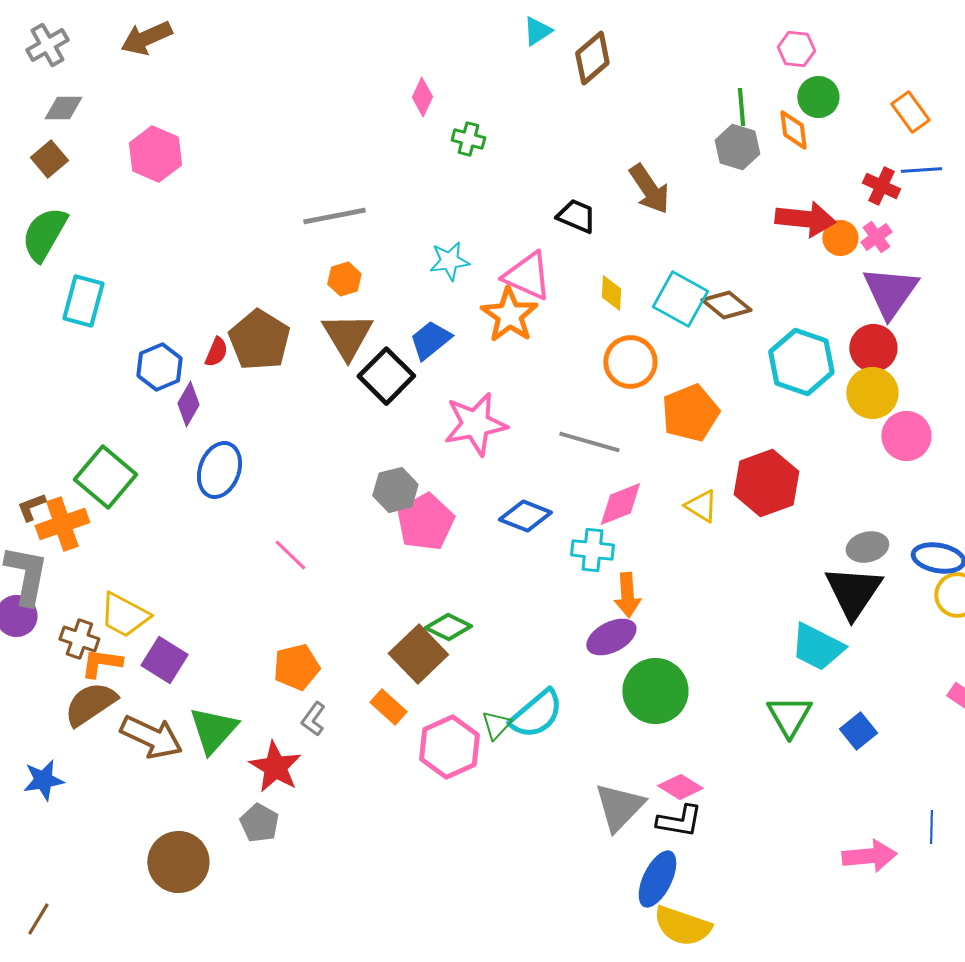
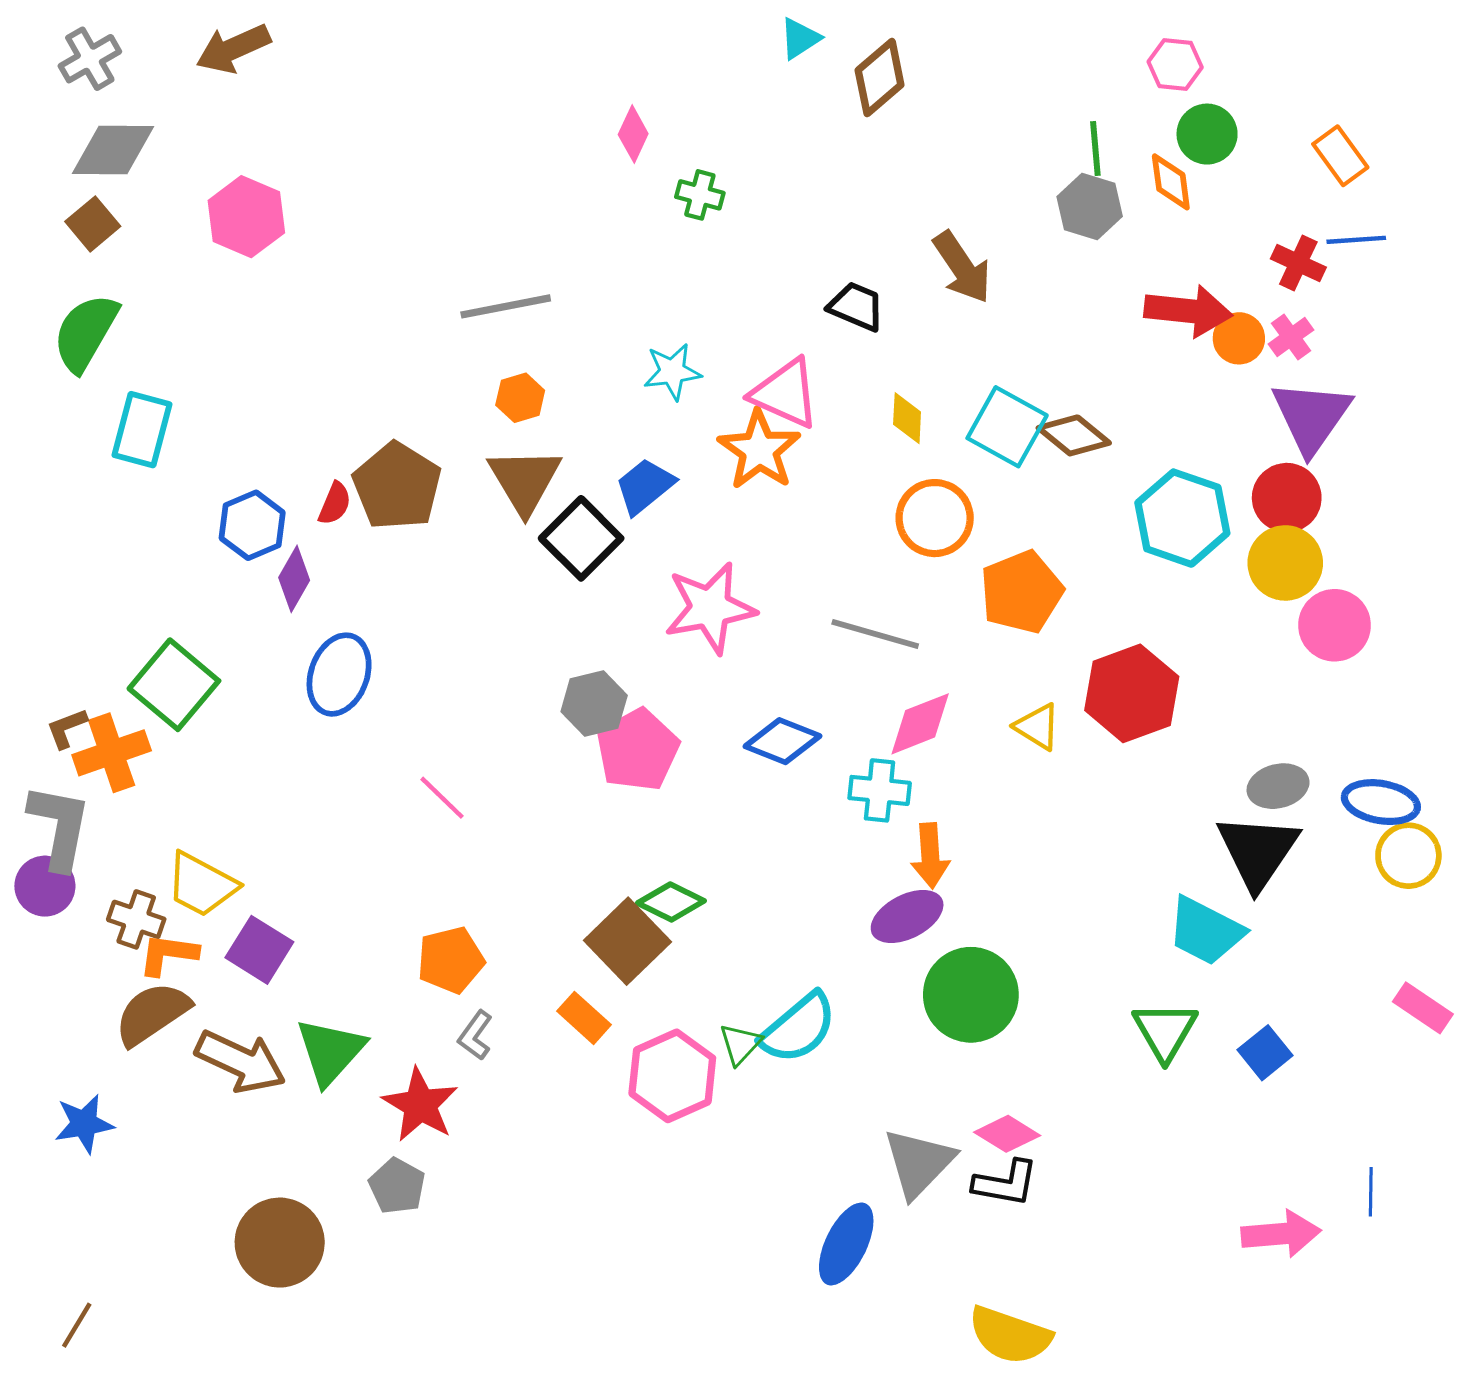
gray diamond: (63, 108) -> (113, 150), size x1.5
blue ellipse: (657, 879) -> (846, 1244), moved

